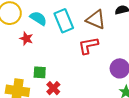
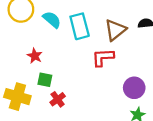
brown triangle: (96, 20) -> (115, 30), turned 50
red star: (26, 39) -> (35, 56), moved

